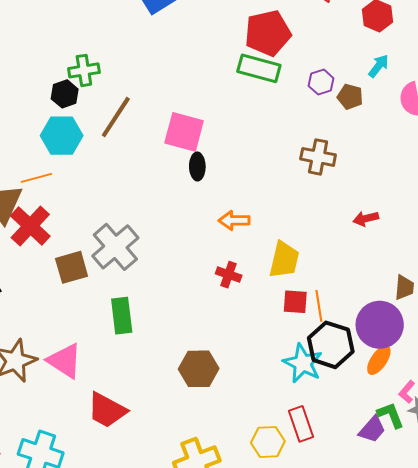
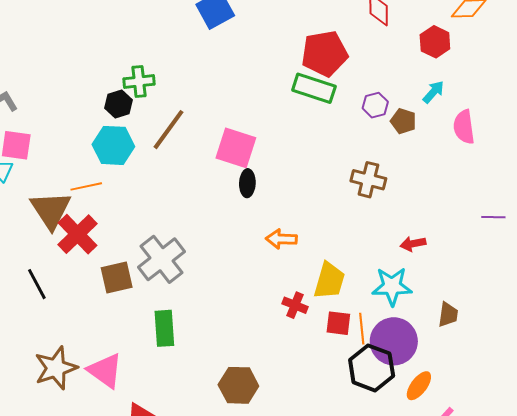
red cross: (229, 275) -> (295, 305), moved
purple circle: (380, 325) -> (394, 341), moved
cyan star: (303, 363) -> (392, 286), moved, turned -30

